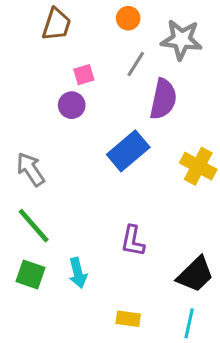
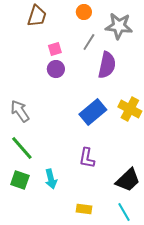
purple circle: (72, 105) -> (56, 69), moved
blue rectangle: (128, 151) -> (93, 112), moved
cyan line: (189, 323) -> (124, 212), turned -42

